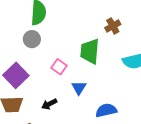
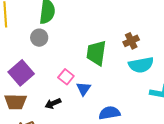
brown cross: (113, 26) -> (131, 41), moved
pink square: (59, 67) -> (66, 77), moved

